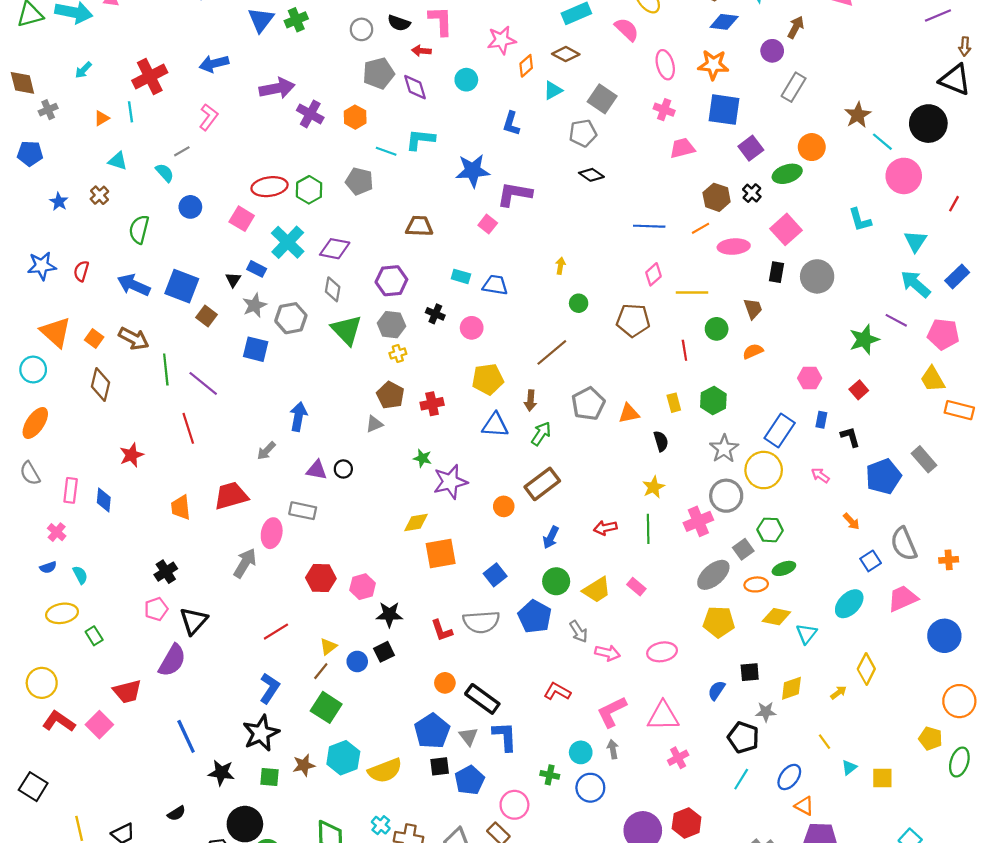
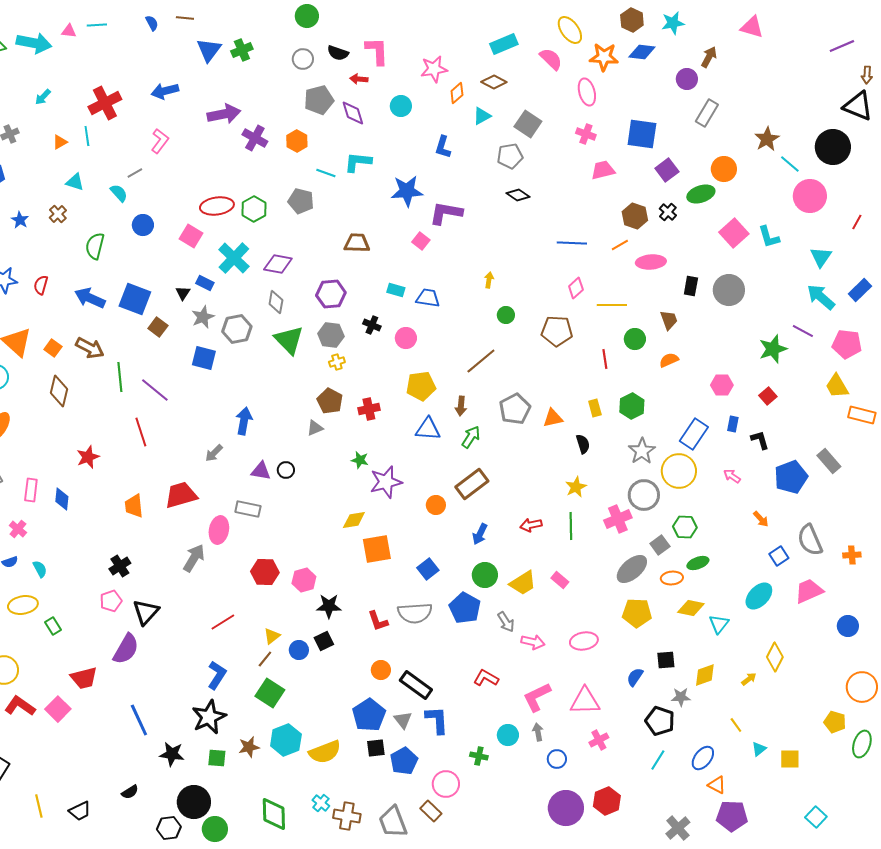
orange star: (713, 65) -> (604, 57), moved
pink square: (786, 229) -> (734, 233), moved
blue circle: (944, 636) -> (848, 626), size x0.7
blue circle: (590, 788) -> (557, 759), moved, size x0.7

